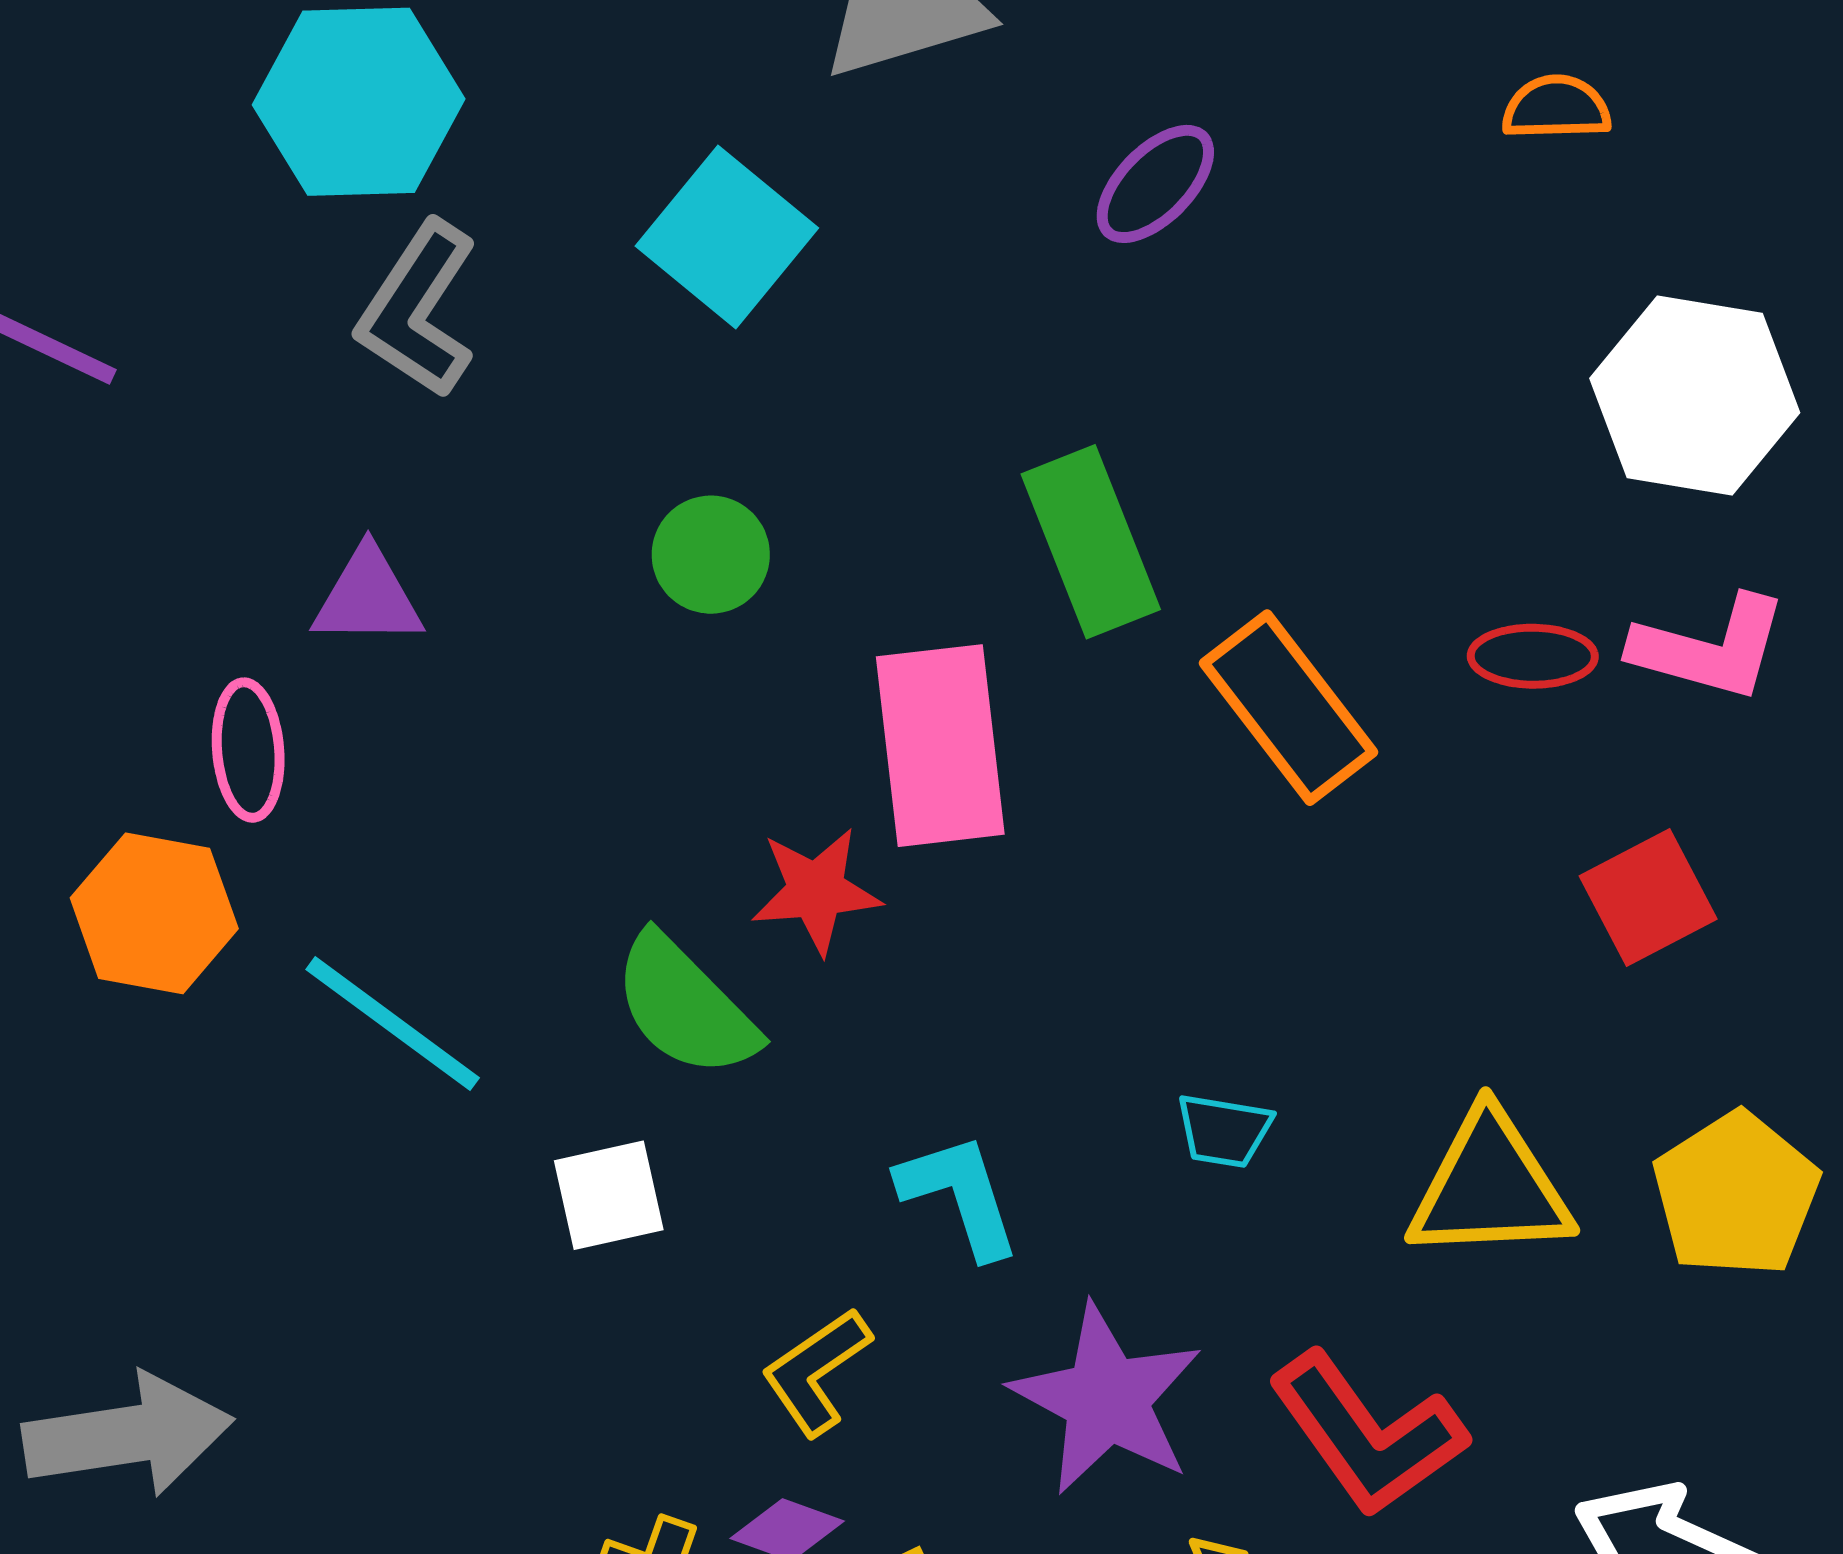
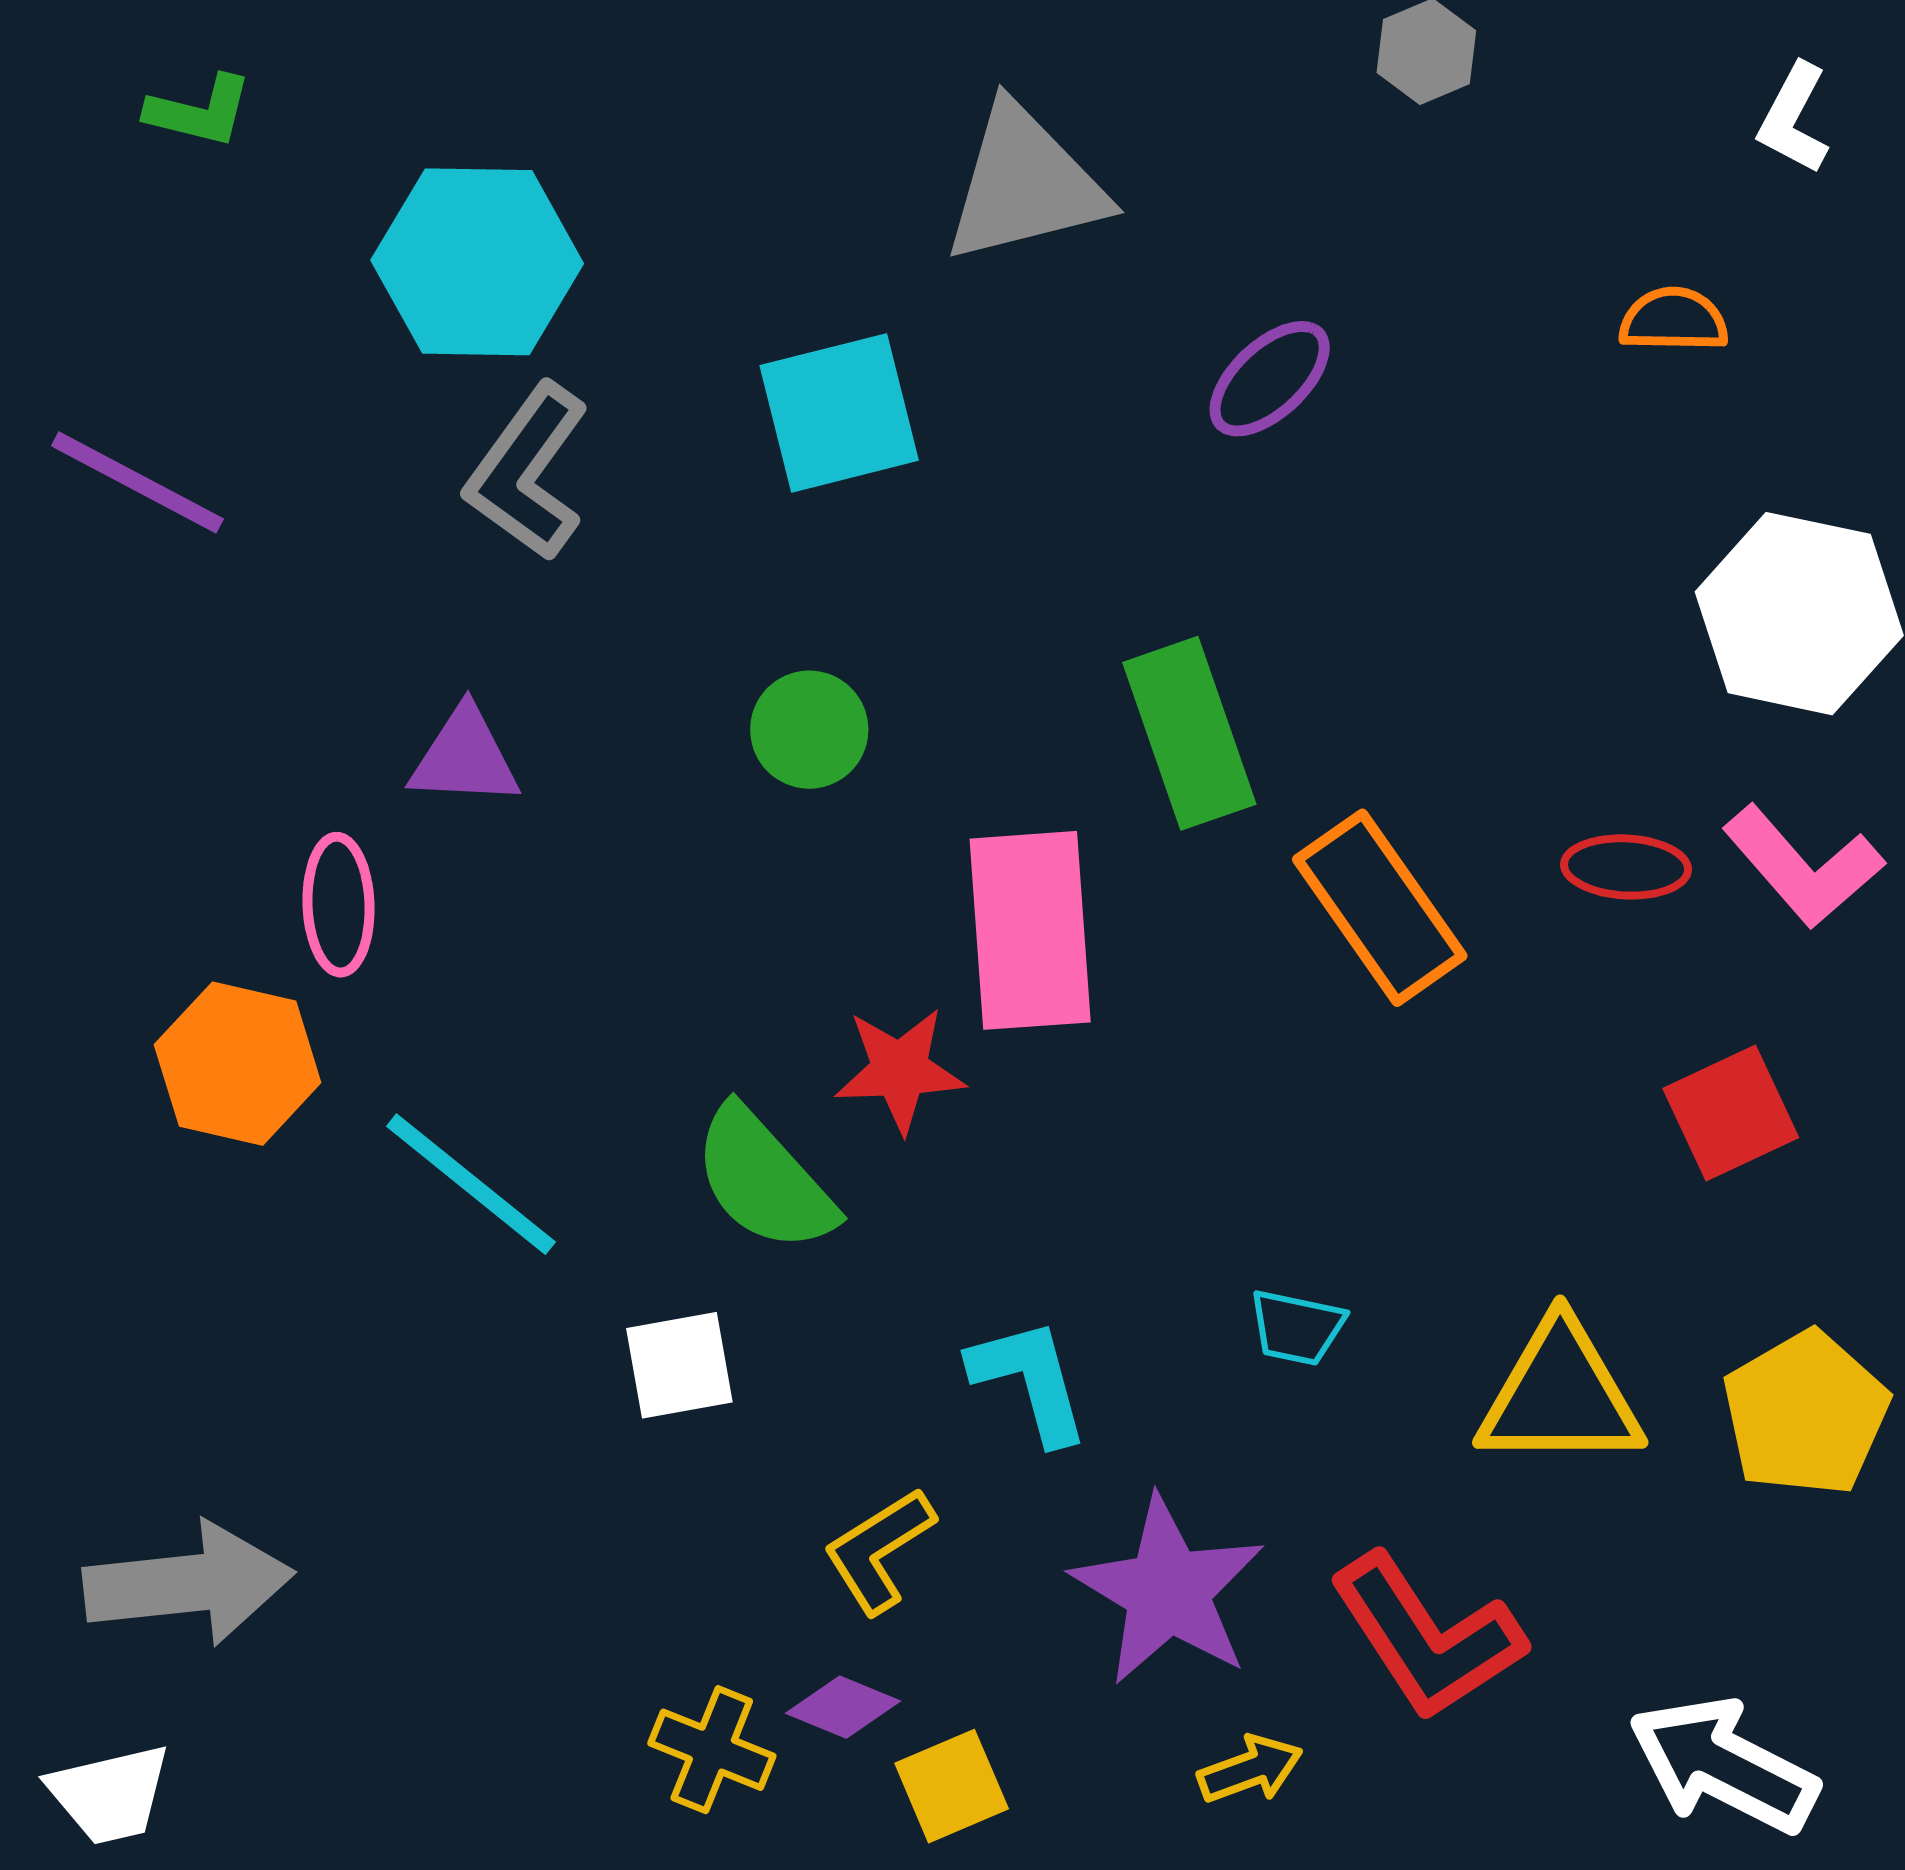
cyan square: (727, 237) -> (839, 413), turned 34
pink L-shape: (1710, 648) -> (1803, 867), turned 31

